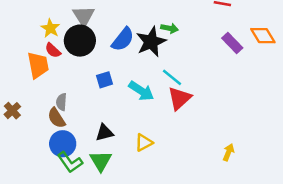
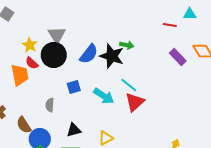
black star: (151, 42) -> (112, 56), turned -30
gray semicircle: (61, 102) -> (50, 105), moved
brown semicircle: (57, 118) -> (24, 125), moved

